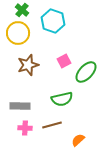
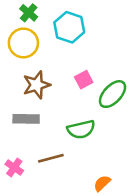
gray rectangle: (20, 106) -> (26, 119), moved
brown line: (52, 125) -> (51, 158), moved
pink cross: (25, 128) -> (14, 167), moved, turned 32

